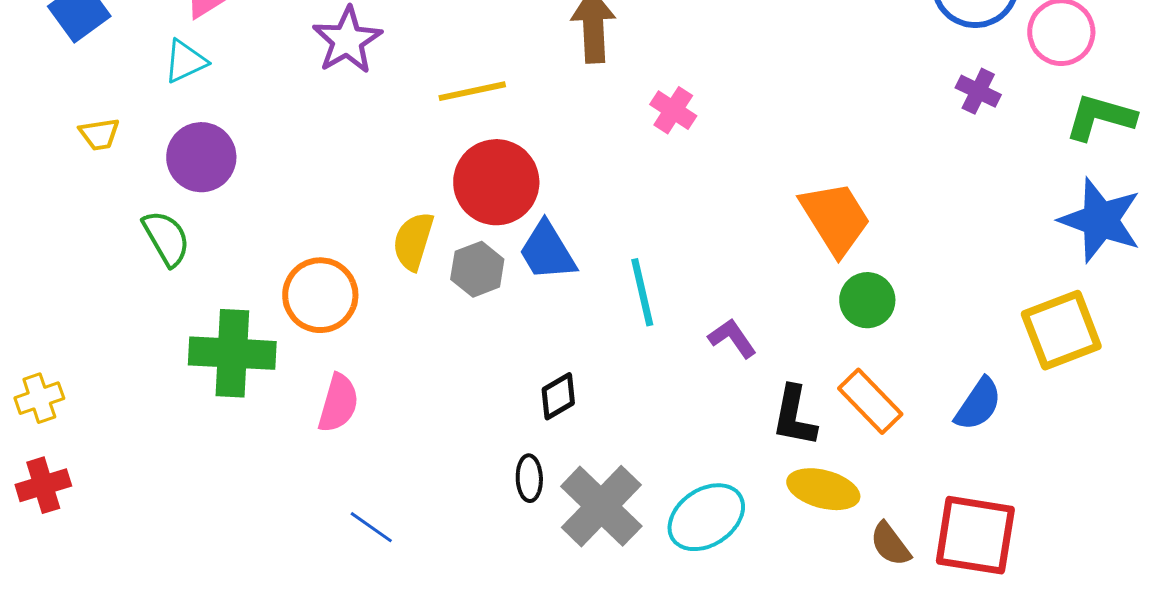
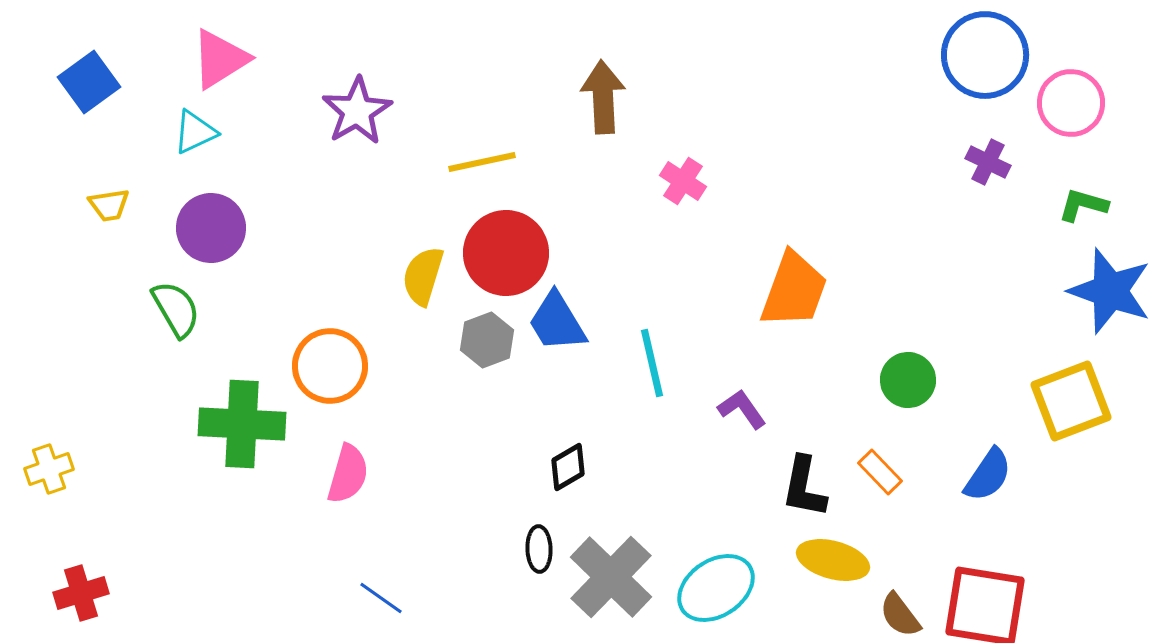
green L-shape: (1100, 117) -> (1083, 205), moved, size x0.7
orange trapezoid: (835, 218) -> (794, 290), moved, turned 52
yellow semicircle: (413, 241) -> (423, 276), moved
green circle: (867, 300) -> (908, 380), moved
orange rectangle: (870, 401) -> (880, 472), size x0.7
red cross: (43, 485) -> (81, 593), moved

